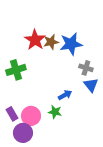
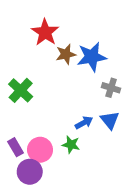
red star: (35, 40) -> (45, 32), moved
green cross: (16, 70) -> (21, 90), turned -30
blue triangle: (91, 85) -> (110, 120), moved

